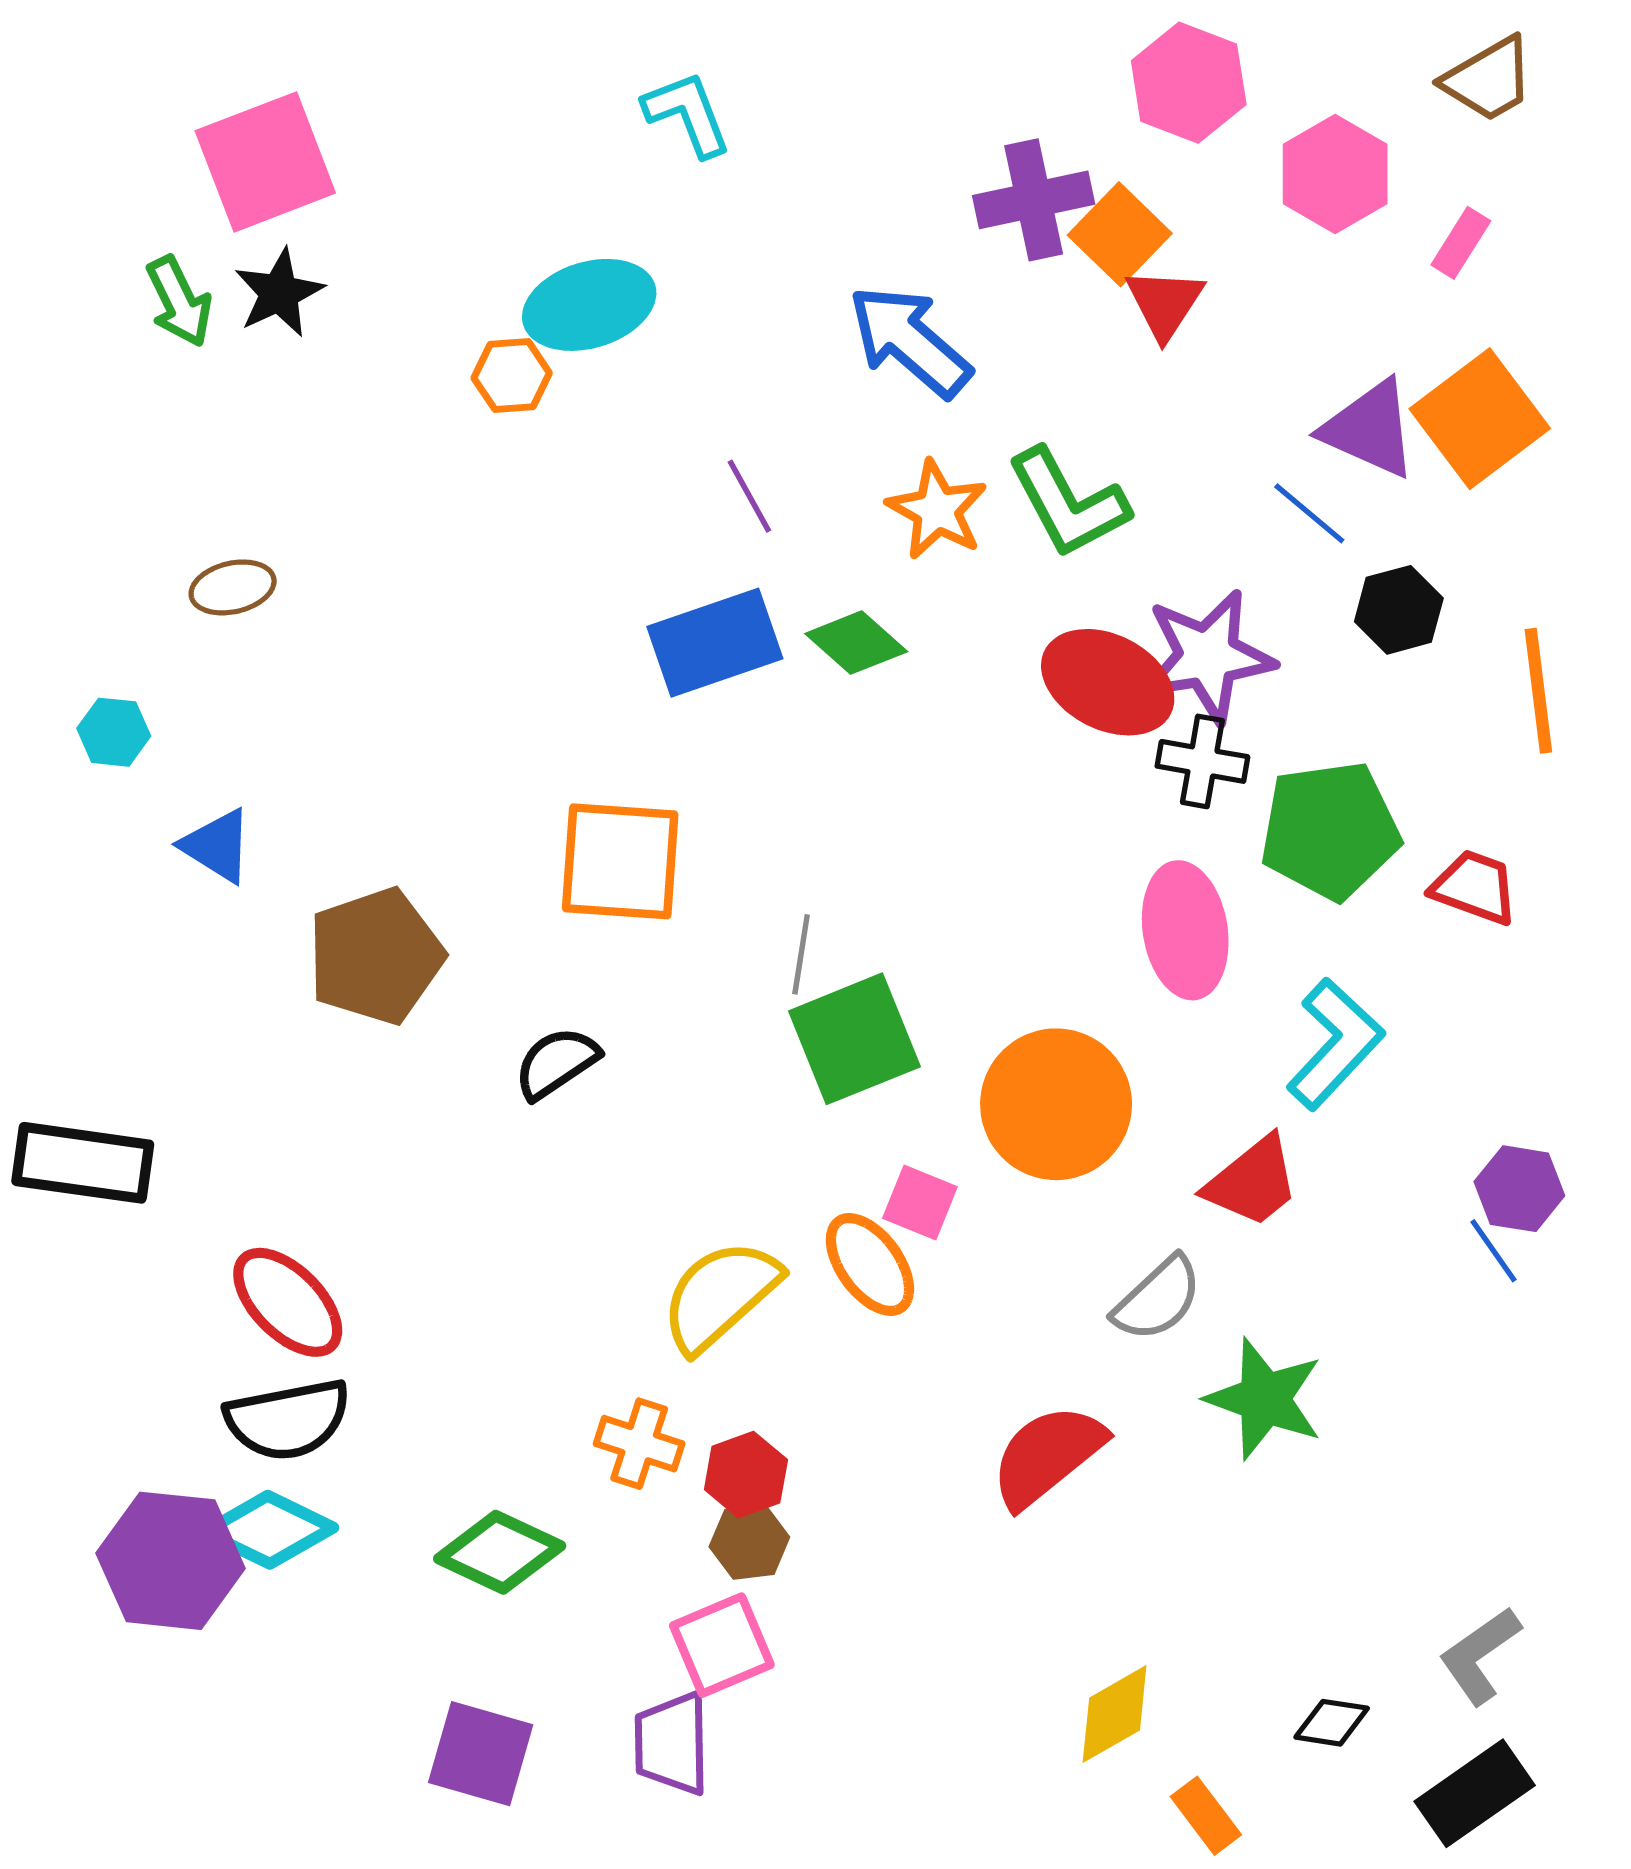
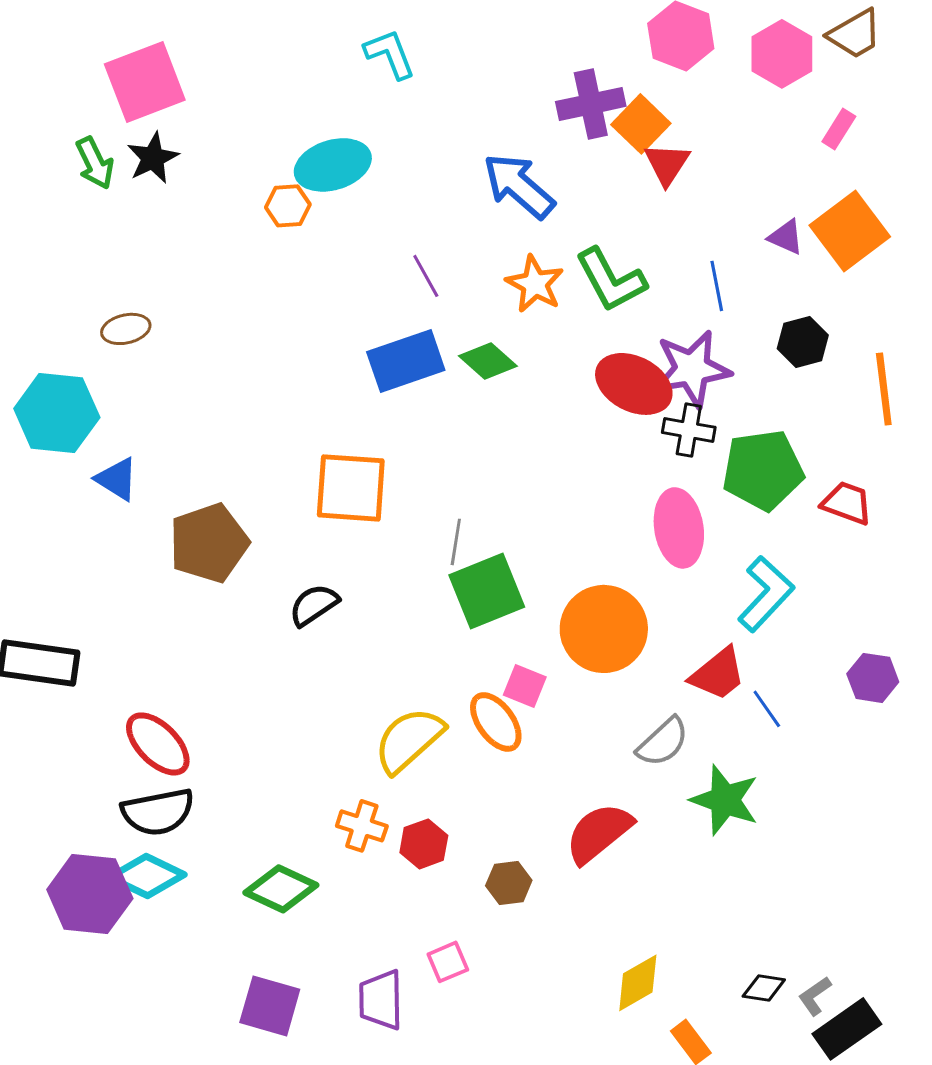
pink hexagon: (1335, 174) -> (782, 54), moved
purple triangle: (1370, 429) -> (786, 237), size x0.6
blue line: (1309, 513) -> (717, 286), moved, turned 39
cyan hexagon: (114, 732) -> (57, 413), size x2.0
blue line: (1494, 1251) -> (767, 709), moved
brown hexagon: (749, 1542) -> (509, 883), moved
pink square: (722, 1645) -> (448, 962), moved, size x0.7
gray L-shape: (1480, 1656) -> (815, 996), moved, size x0.7

